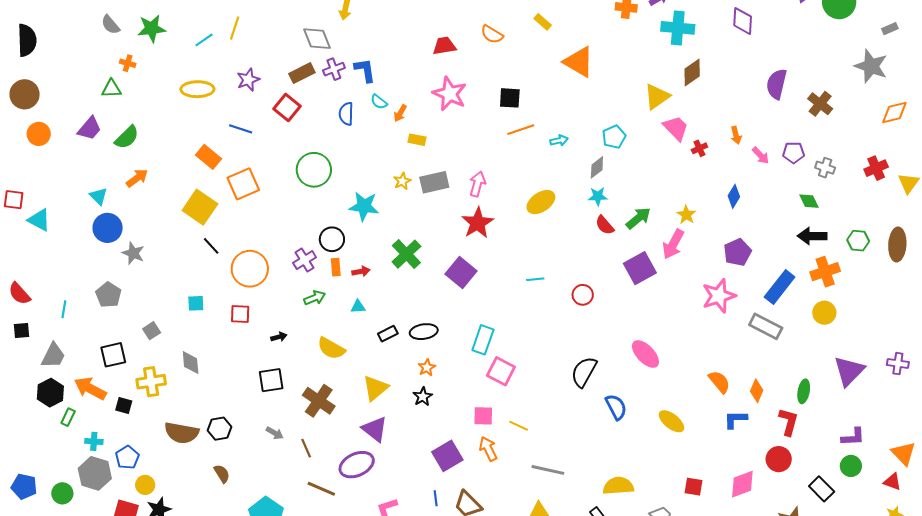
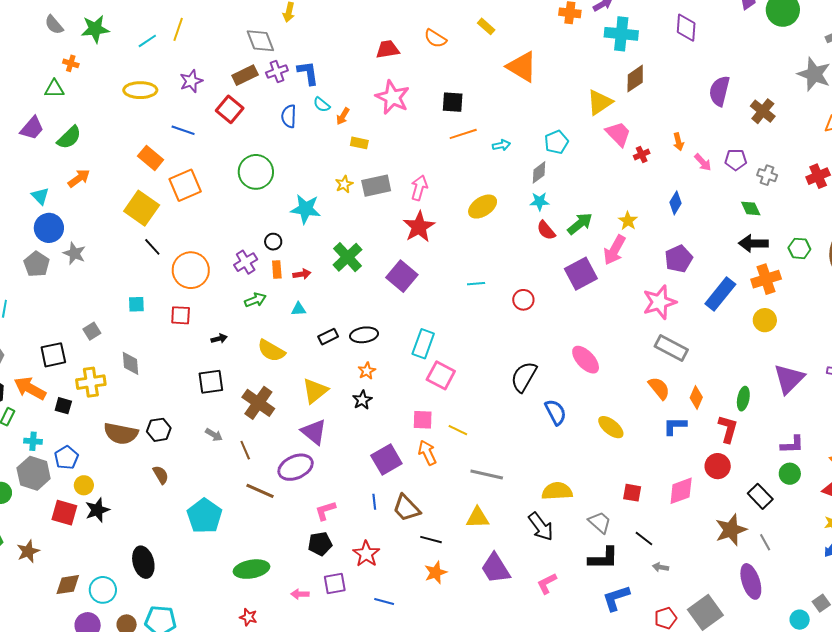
black circle: (332, 239) -> (273, 242), size x0.7
gray pentagon: (108, 295) -> (37, 264), moved
gray rectangle: (766, 326) -> (671, 348), moved

